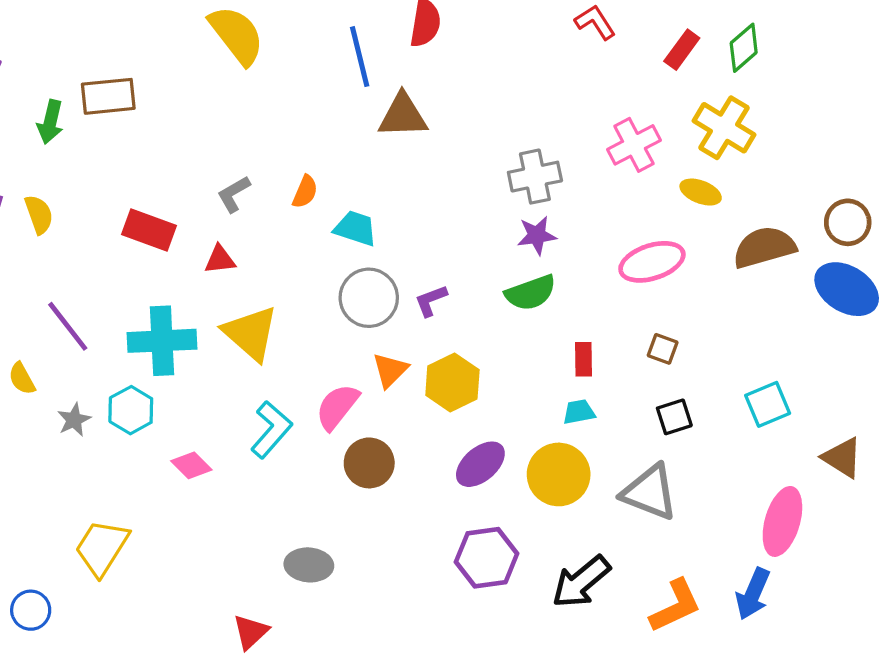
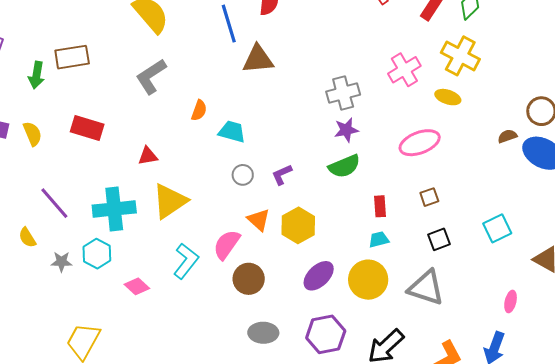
gray L-shape: (234, 194) -> (151, 76), moved, size x1.5
red rectangle: (149, 230) -> (87, 128), moved
brown semicircle: (764, 247) -> (507, 136), moved, size x0.5
gray circle: (369, 298) -> (243, 175), size x0.6
yellow triangle: (251, 333) -> (170, 201), turned 48
brown square: (663, 349) -> (429, 197), turned -36
orange triangle: (390, 370) -> (259, 220), turned -30
gray star: (74, 420) -> (61, 262), turned 30
pink ellipse: (782, 521) -> (511, 301), size x0.5
gray ellipse: (309, 565) -> (263, 333), moved

